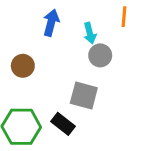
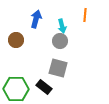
gray circle: (100, 55) -> (60, 41), moved
brown circle: (23, 66) -> (16, 40), moved

